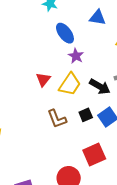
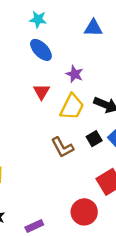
blue ellipse: (65, 33) -> (41, 50), moved
red triangle: (43, 80) -> (42, 92), moved

